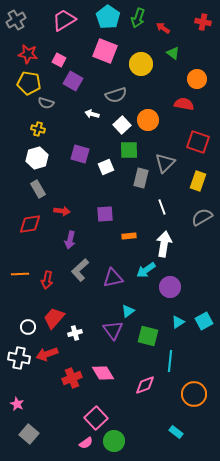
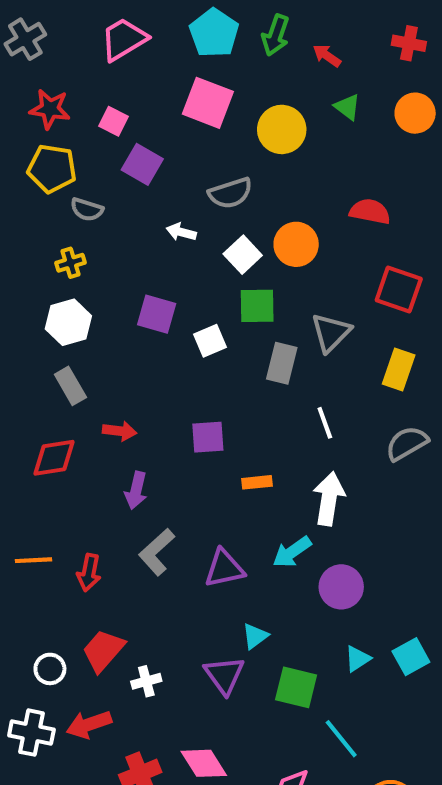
orange circle: (197, 79) -> (415, 113), moved
yellow cross: (38, 129) -> (70, 263), turned -32
cyan line: (170, 361) -> (341, 739), turned -45

